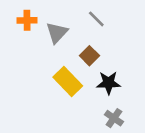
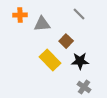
gray line: (96, 19) -> (79, 14), moved
gray triangle: (57, 33) -> (42, 24), turned 42

